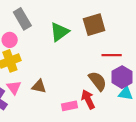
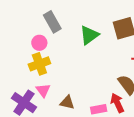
brown triangle: (39, 86) -> (67, 102), moved

